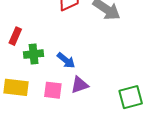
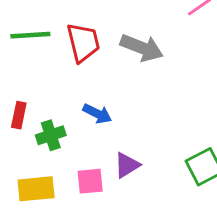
blue arrow: (66, 60) -> (97, 114), moved

